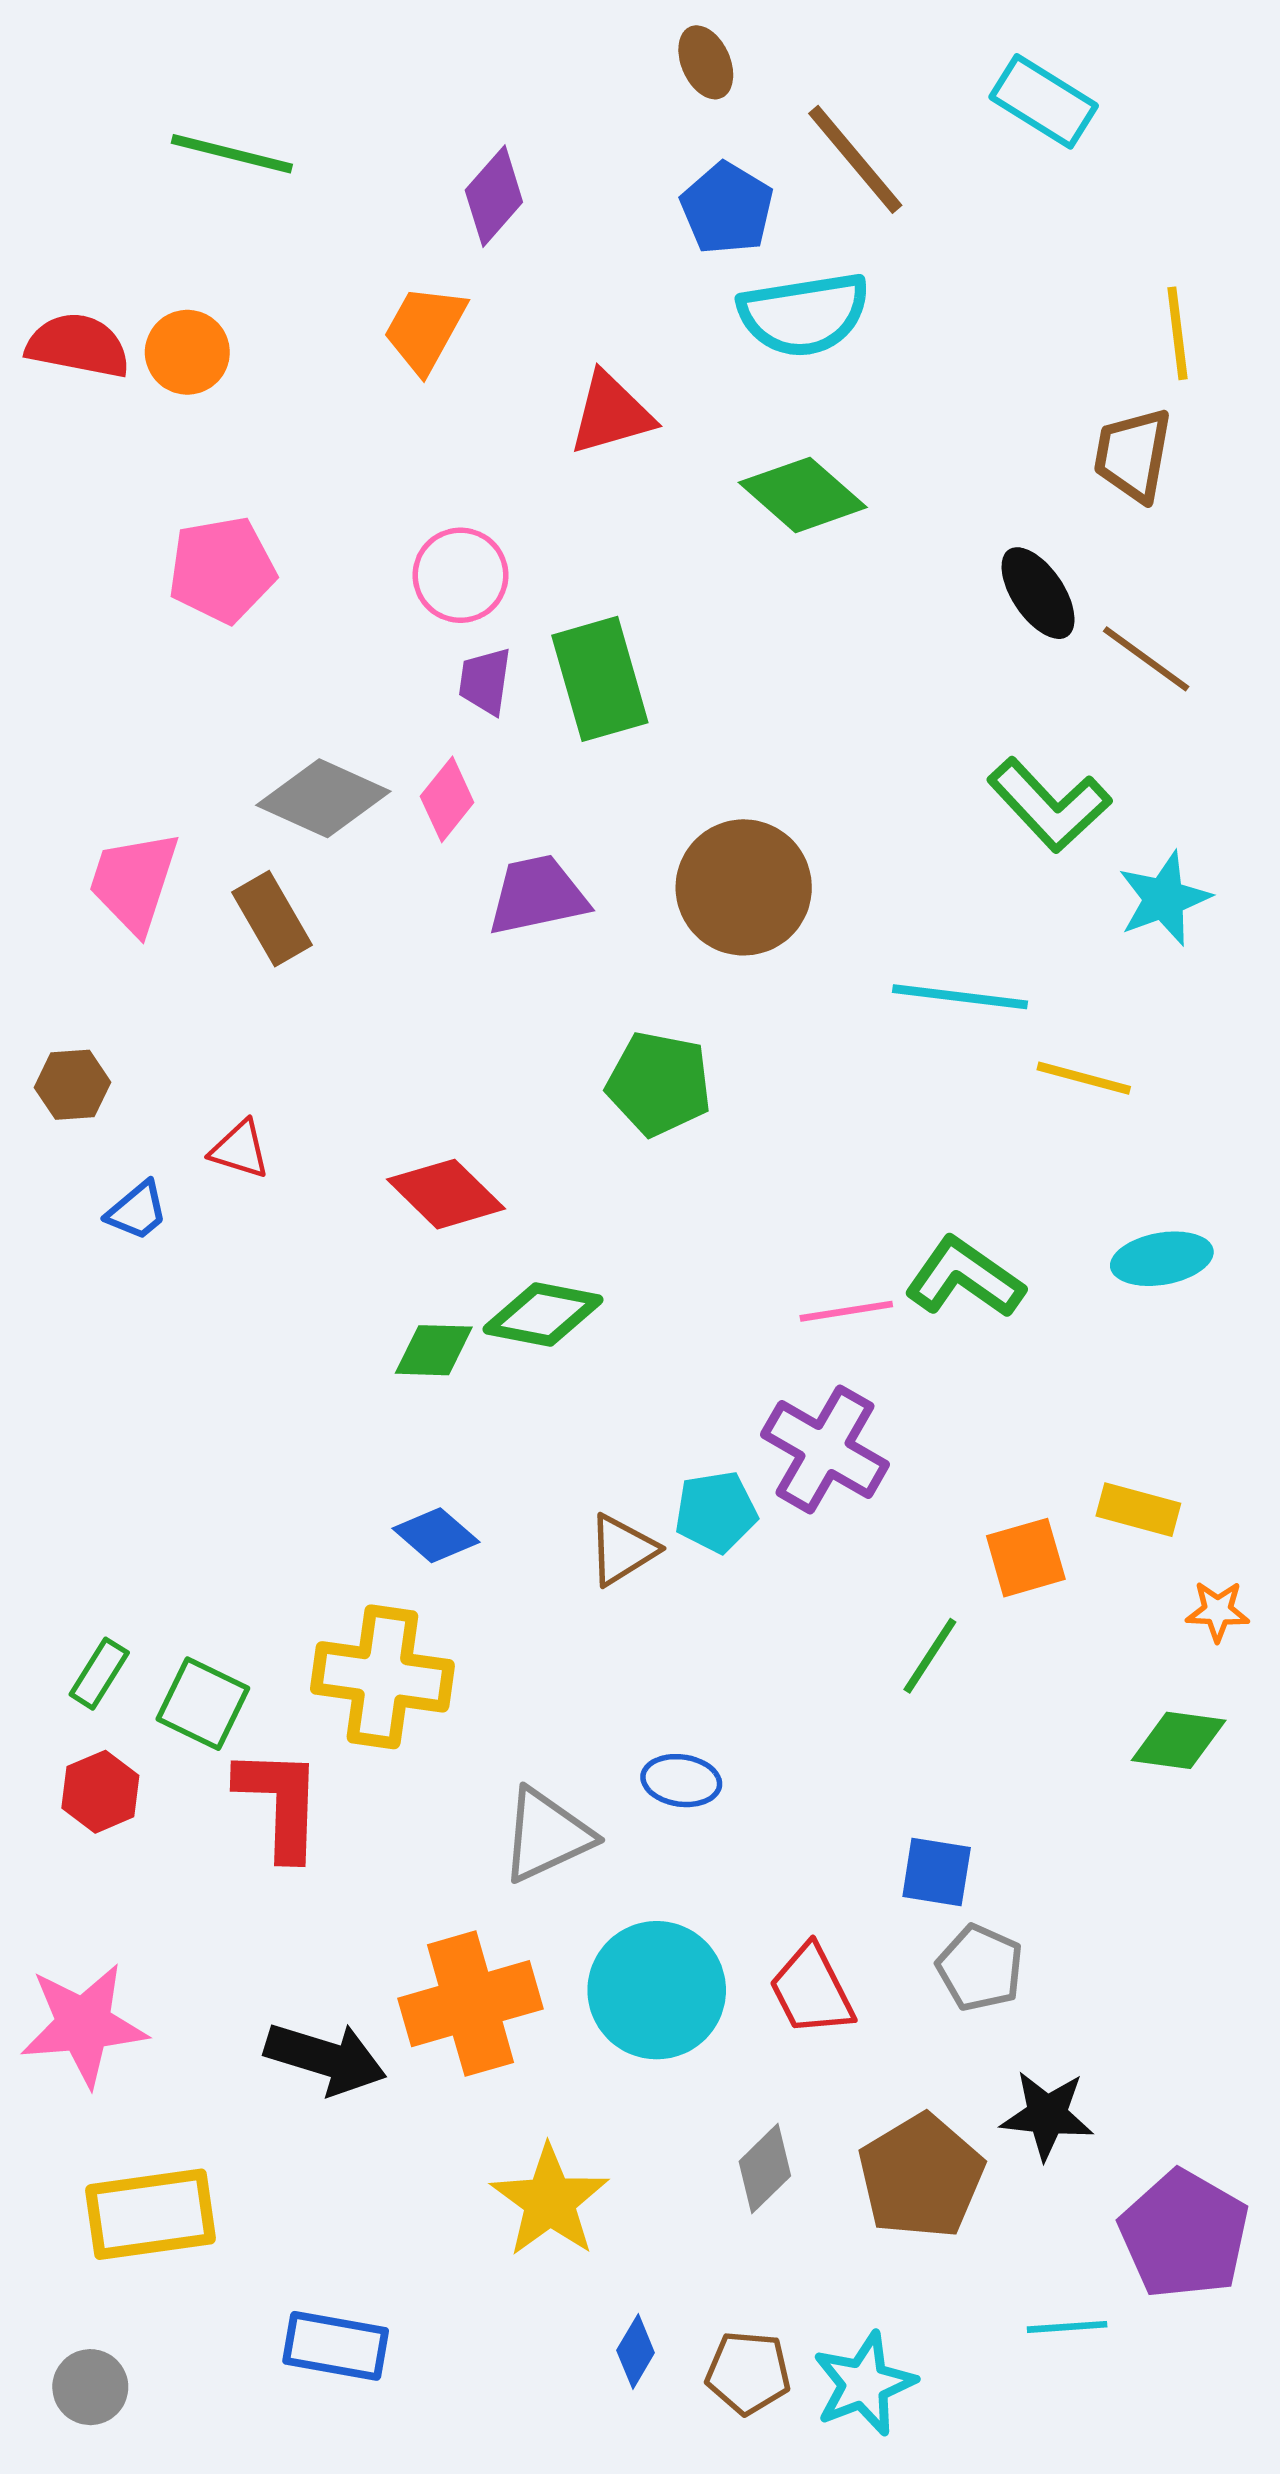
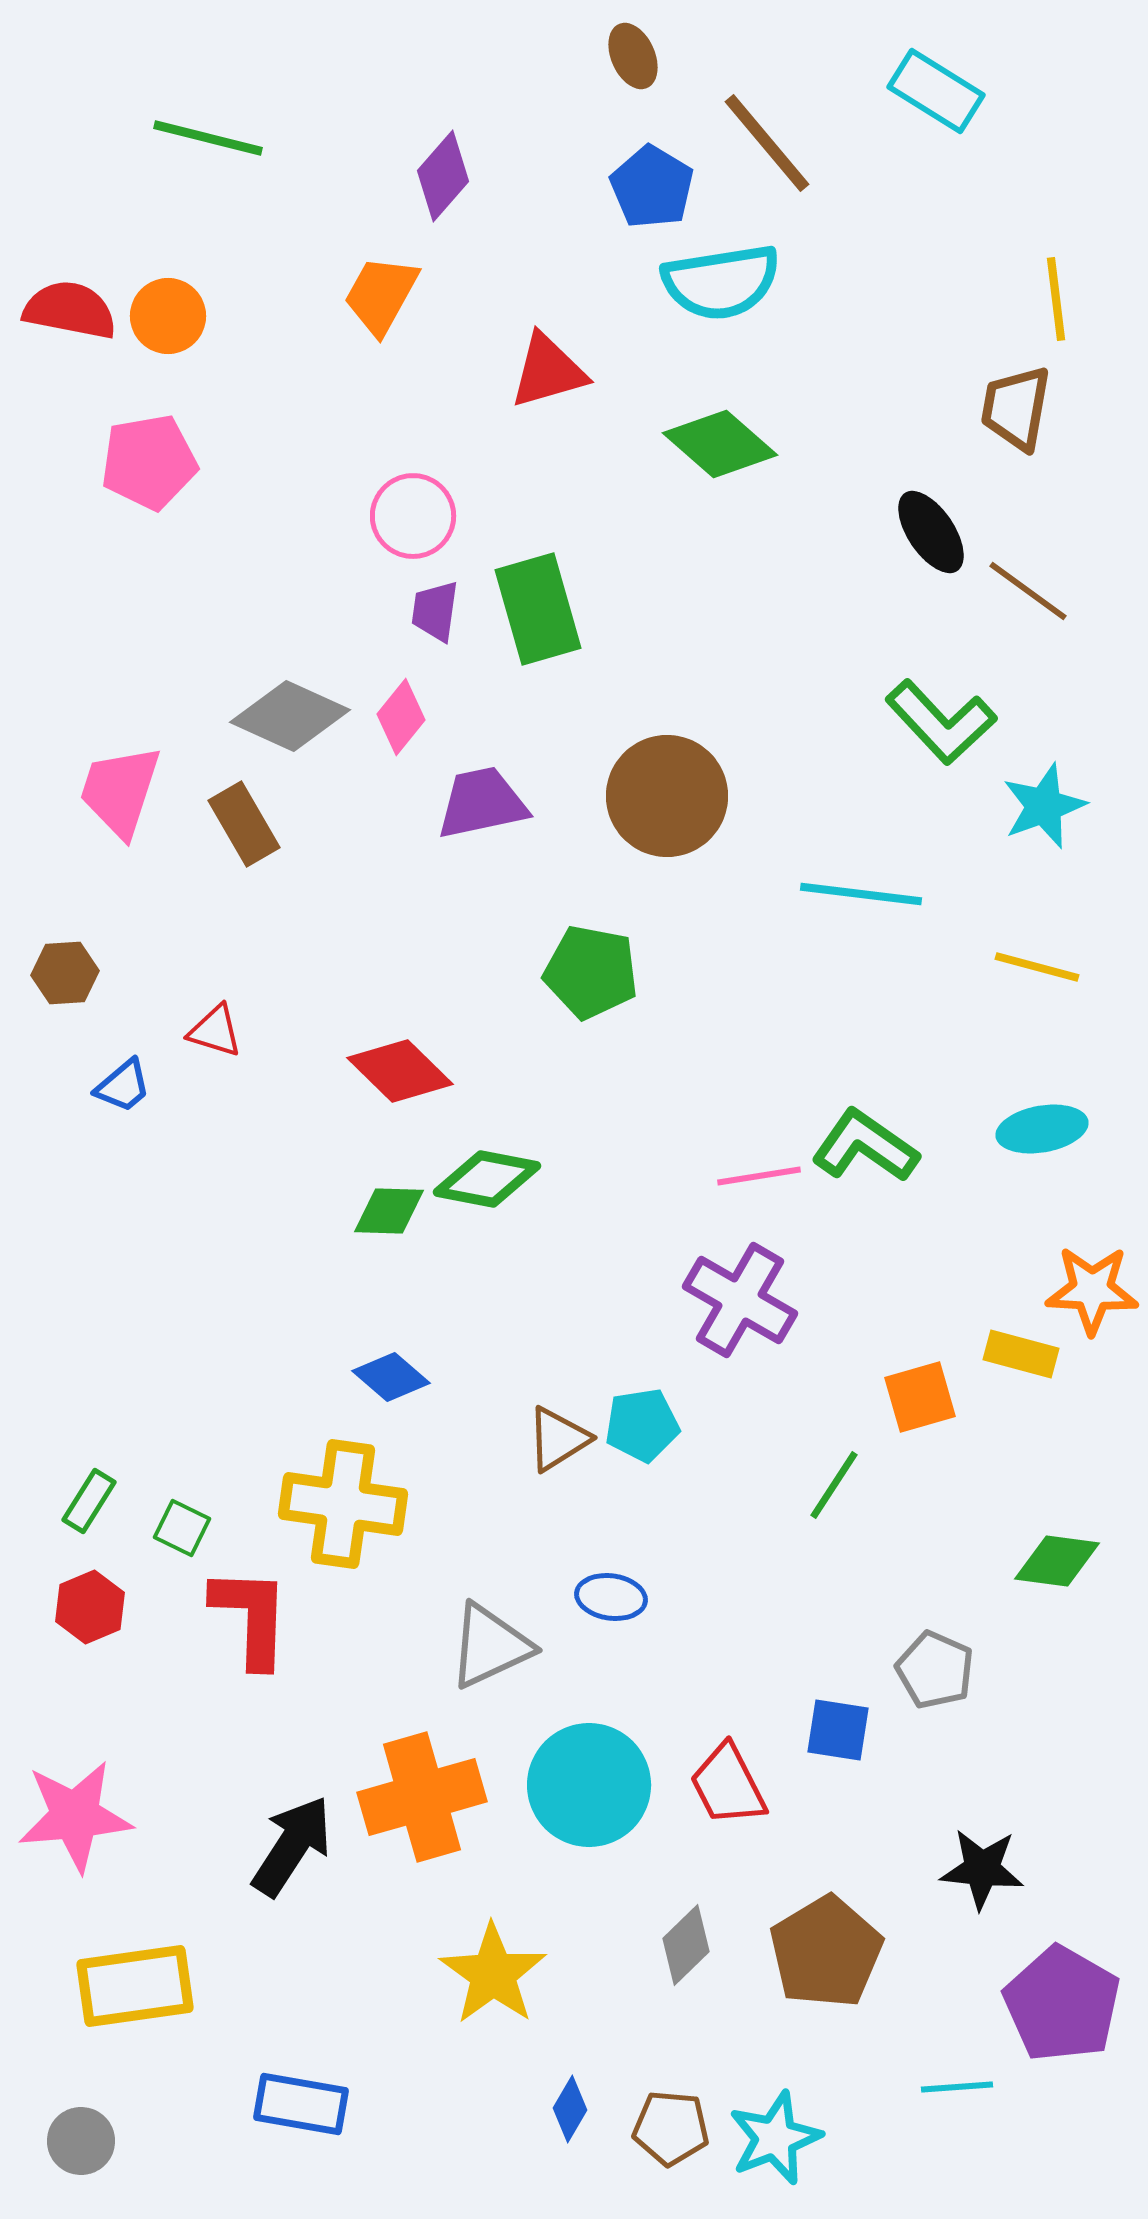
pink pentagon: (222, 570) -> (149, 462), moved
yellow line: (1084, 1078) -> (1037, 967), moved
cyan pentagon: (716, 1512) -> (642, 1425), moved
brown triangle: (622, 1550) -> (558, 1439), moved
orange star: (1218, 1611) -> (1092, 1290), moved, size x1.6
green square: (203, 1704) -> (182, 1528), size x0.7
blue square: (937, 1872) -> (838, 1730), moved
gray pentagon: (980, 1968) -> (935, 1670), moved
black arrow: (326, 2058) -> (292, 1846), turned -74
black star: (1047, 2115) -> (982, 1869), moved

